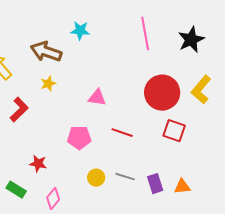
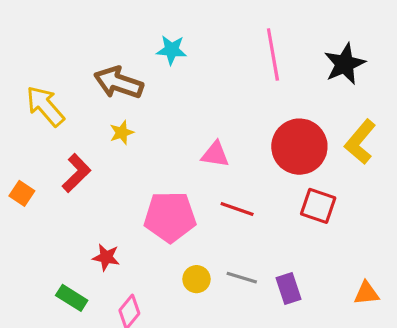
pink triangle: (97, 98) -> (215, 154), moved
pink pentagon: (79, 138) -> (170, 217), size x1.4
orange triangle: (182, 187) -> (366, 293), moved

